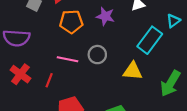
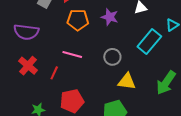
gray circle: (97, 55) -> (112, 57), moved
yellow triangle: (133, 71) -> (127, 81), moved

